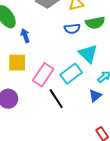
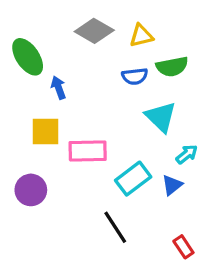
cyan rectangle: (71, 74) -> (133, 179), moved
pink rectangle: (43, 75) -> (88, 151), turned 55
black line: (56, 99) -> (115, 227), moved

